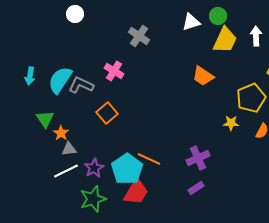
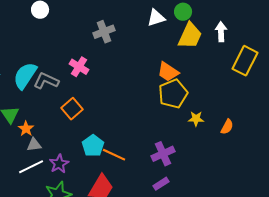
gray cross: (139, 36) -> (104, 32), turned 35
yellow pentagon: (251, 98) -> (173, 94), moved
cyan pentagon: (127, 169) -> (93, 146), moved, size x0.7

